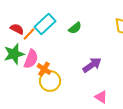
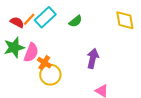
orange line: (29, 34) -> (29, 19), moved
purple arrow: (92, 65) -> (93, 59), turned -42

